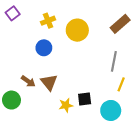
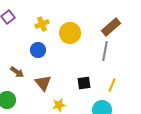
gray line: (114, 61) -> (105, 51), moved
brown arrow: (28, 81) -> (17, 72), moved
black square: (85, 99) -> (84, 83), moved

